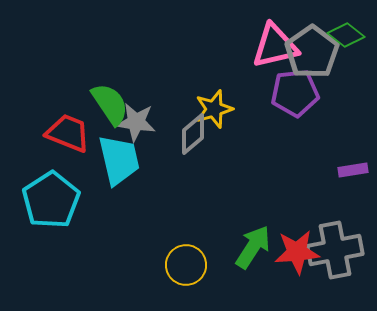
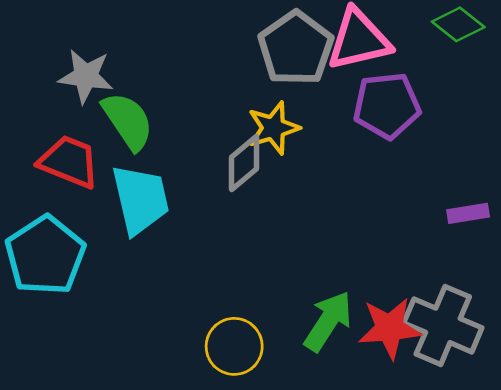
gray pentagon: (312, 52) -> (296, 48), moved
gray star: (136, 122) -> (86, 76), moved
gray cross: (335, 250) -> (443, 325), turned 34

